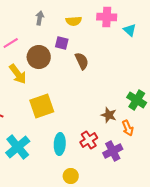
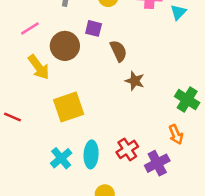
cyan triangle: (130, 30) -> (178, 12), turned 32
brown star: (109, 115) -> (135, 81), moved
cyan cross: (18, 147) -> (61, 158), moved, size x0.7

